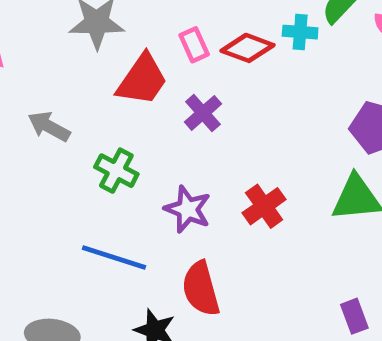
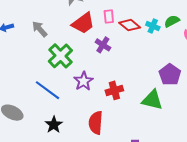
purple cross: (203, 113) -> (103, 45), turned -35
green cross: (116, 171) -> (60, 56), size x1.4
red semicircle: (201, 289) -> (96, 123), moved

